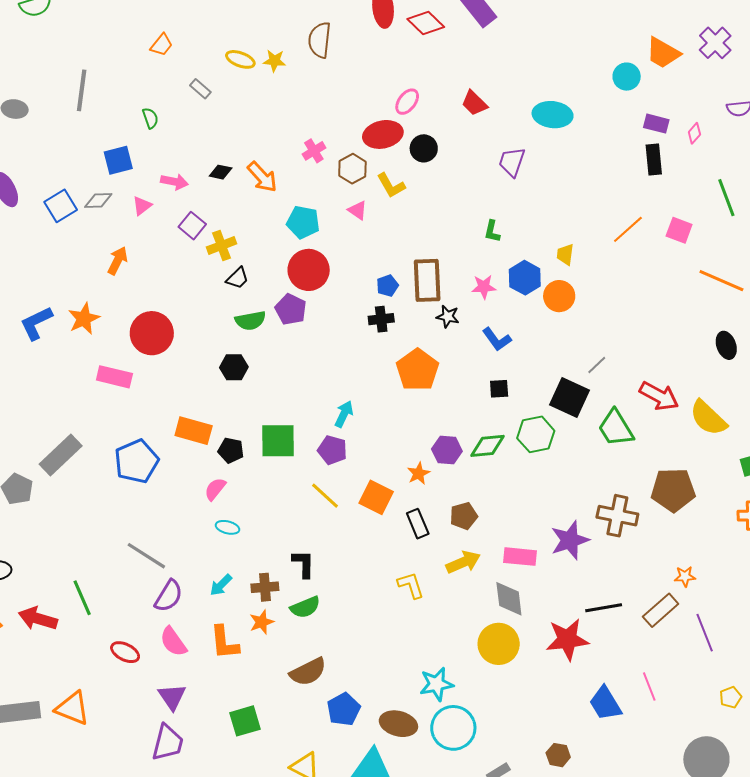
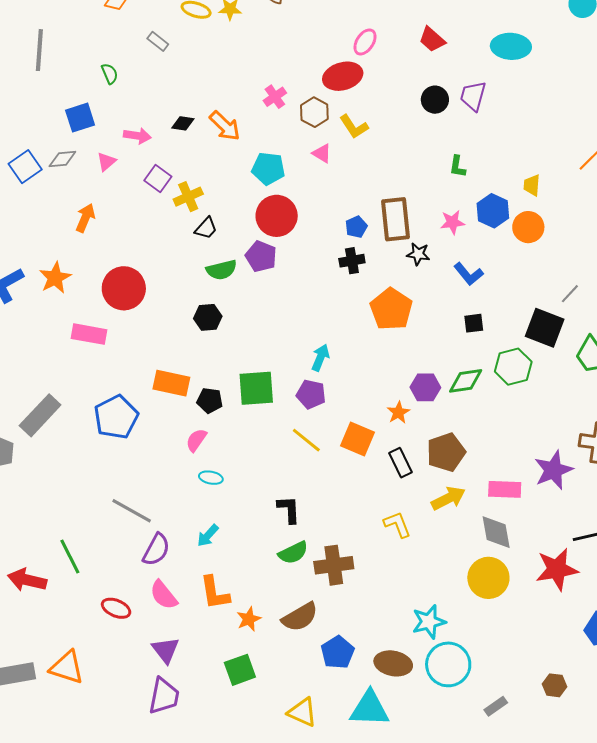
black circle: (424, 148) -> (435, 100), moved
brown pentagon: (464, 516) -> (446, 452), size x1.4
brown cross: (265, 587) -> (334, 565), moved, size x1.4
orange star: (262, 622) -> (249, 619), moved

